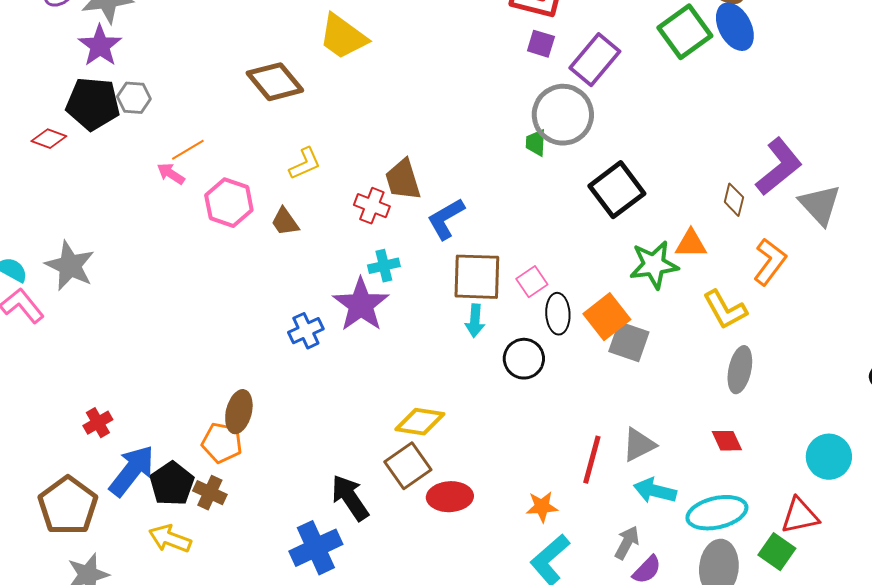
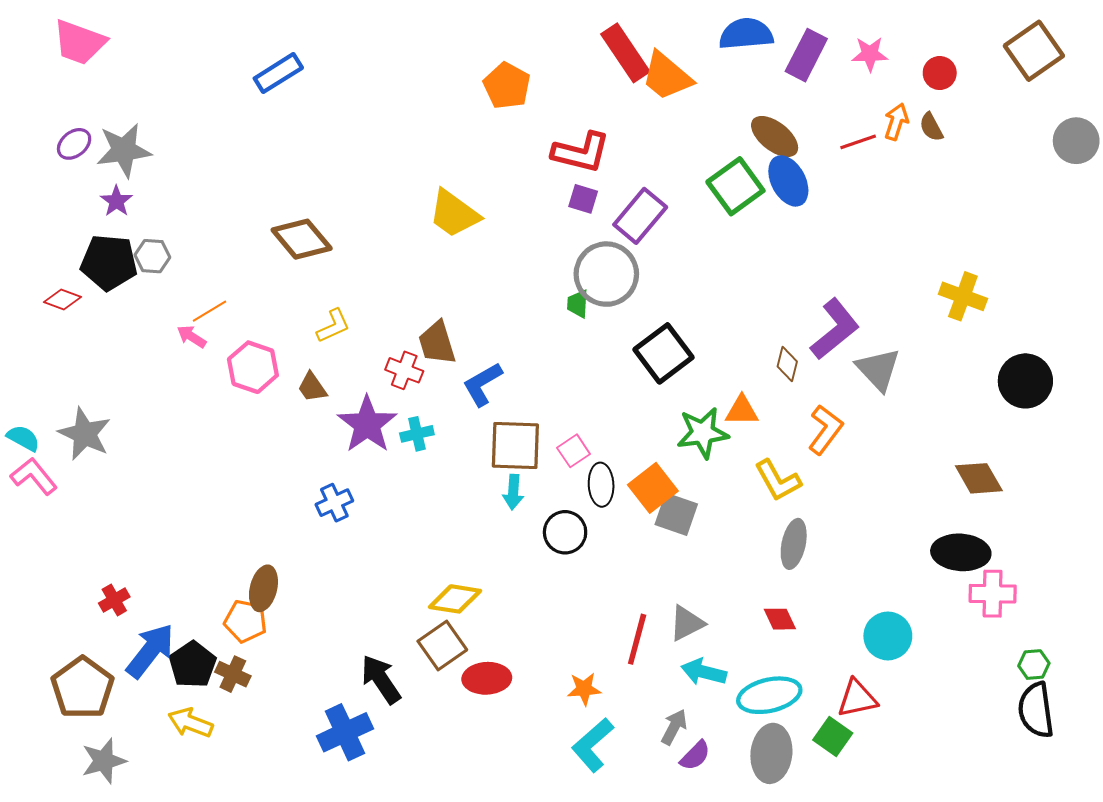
yellow trapezoid: (343, 37) -> (454, 214), moved
purple star: (100, 46) -> (116, 201), size x0.7
purple star: (361, 305) -> (367, 424), moved

